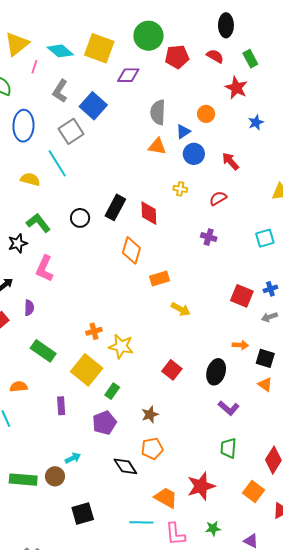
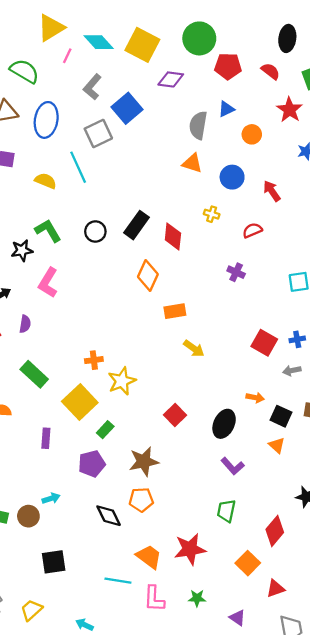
blue triangle: (183, 132) -> (226, 109), moved
yellow star: (121, 346) -> (122, 381), turned 30
brown star: (150, 415) -> (144, 461), size x1.5

